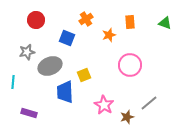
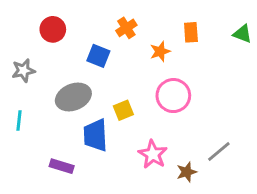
gray star: (27, 52) -> (23, 71), moved
pink circle: (130, 65) -> (173, 96), moved
purple rectangle: (29, 113) -> (62, 166), moved

